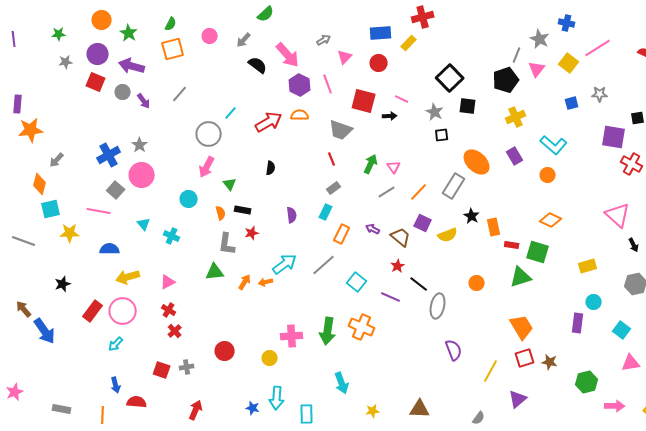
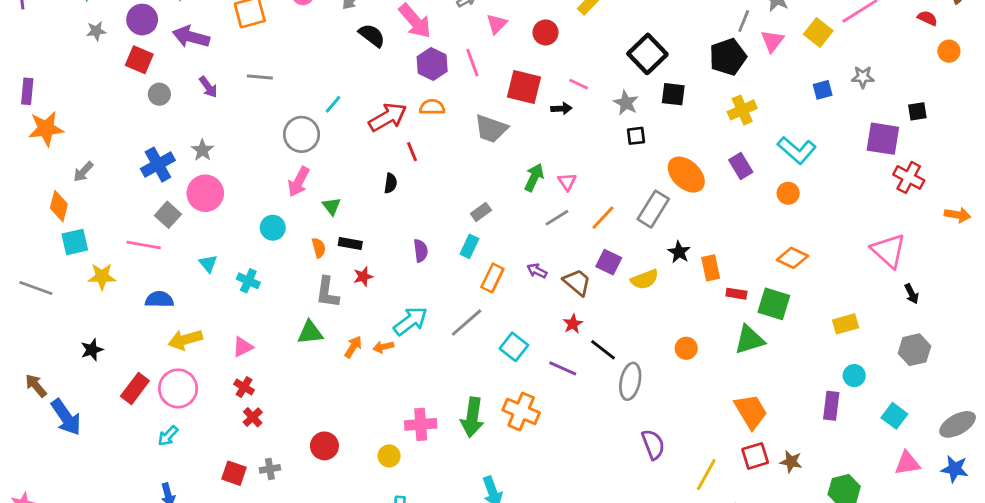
gray circle: (123, 92) -> (159, 94), moved
gray line: (180, 94) -> (260, 77), turned 54
red line: (332, 159) -> (412, 152), moved

